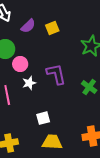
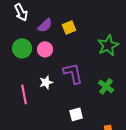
pink circle: (20, 64) -> (45, 49), moved
white square: (43, 118) -> (76, 114), moved

